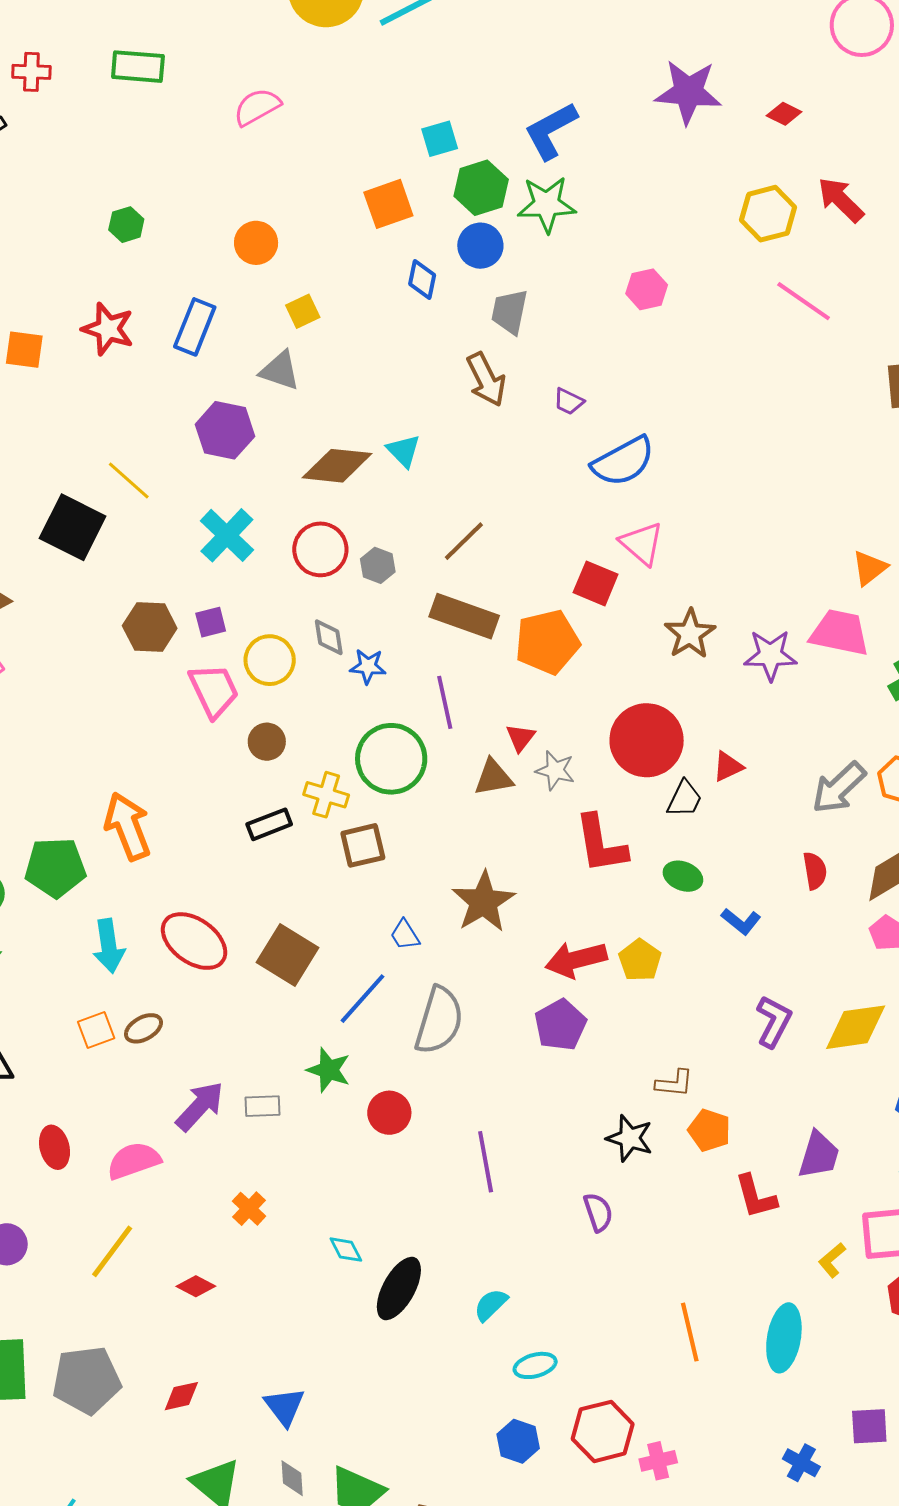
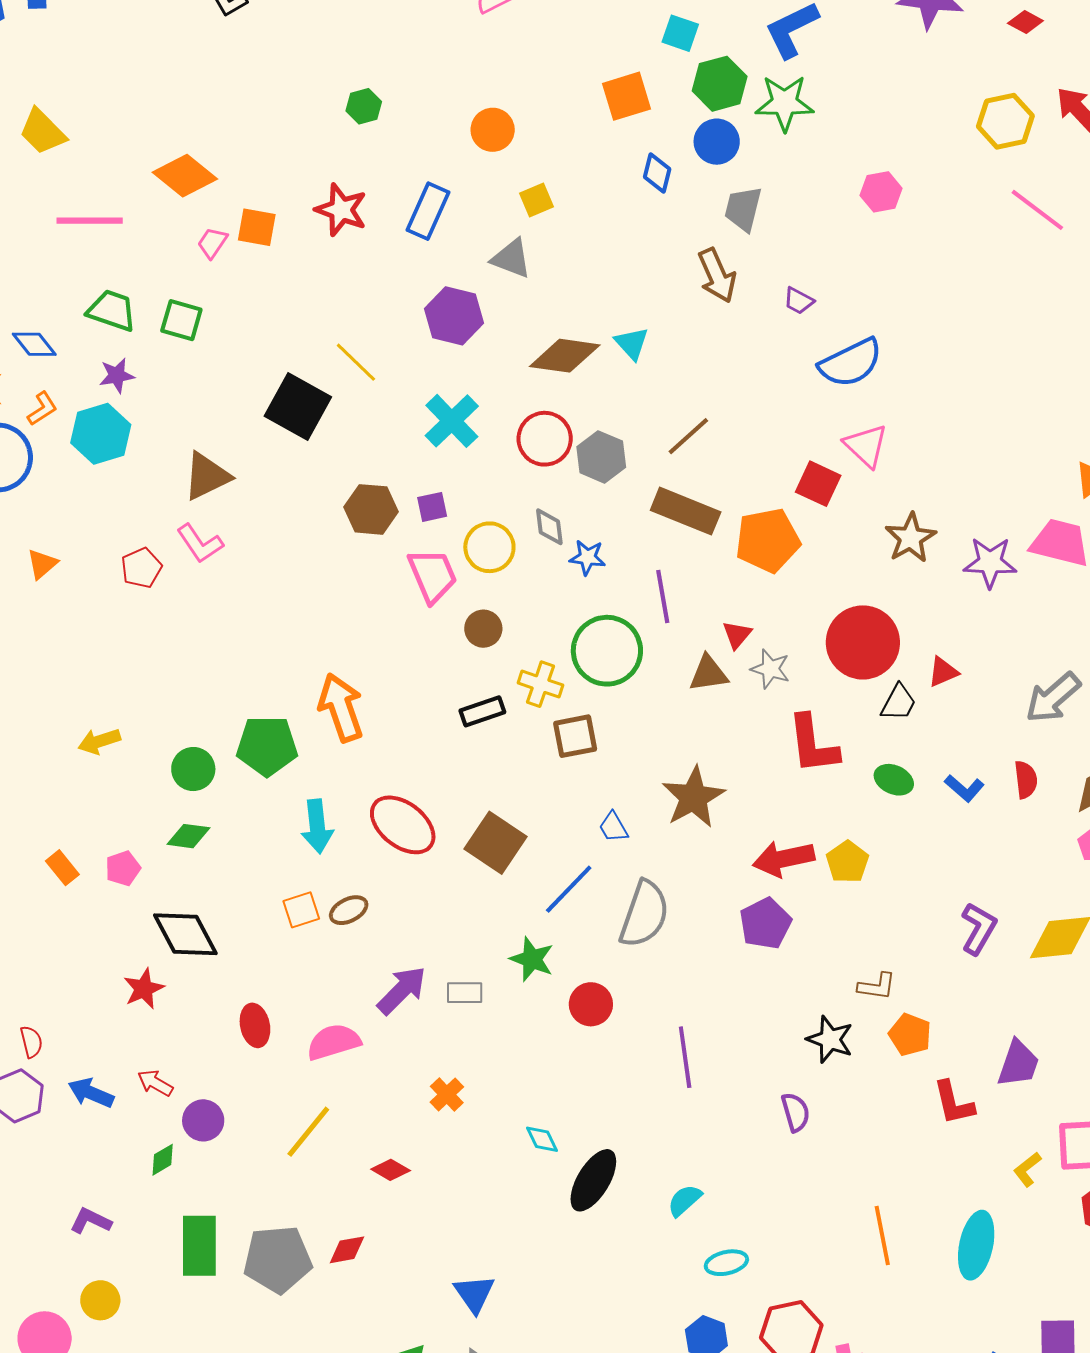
cyan square: (440, 139) -> (680, 33), turned 33
gray hexagon: (378, 565) -> (601, 457), size x1.4
blue L-shape: (741, 921) -> (964, 788), moved
red diamond: (181, 1396) -> (347, 1250), moved

